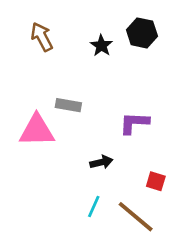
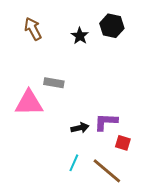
purple L-shape: (134, 123) -> (106, 122), moved

